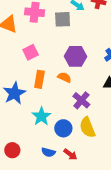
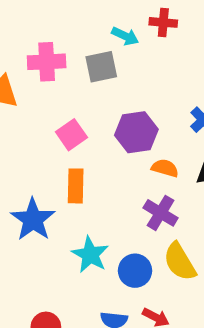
pink square: (31, 52) -> (71, 135), moved
orange semicircle: (64, 77) -> (165, 168), moved

